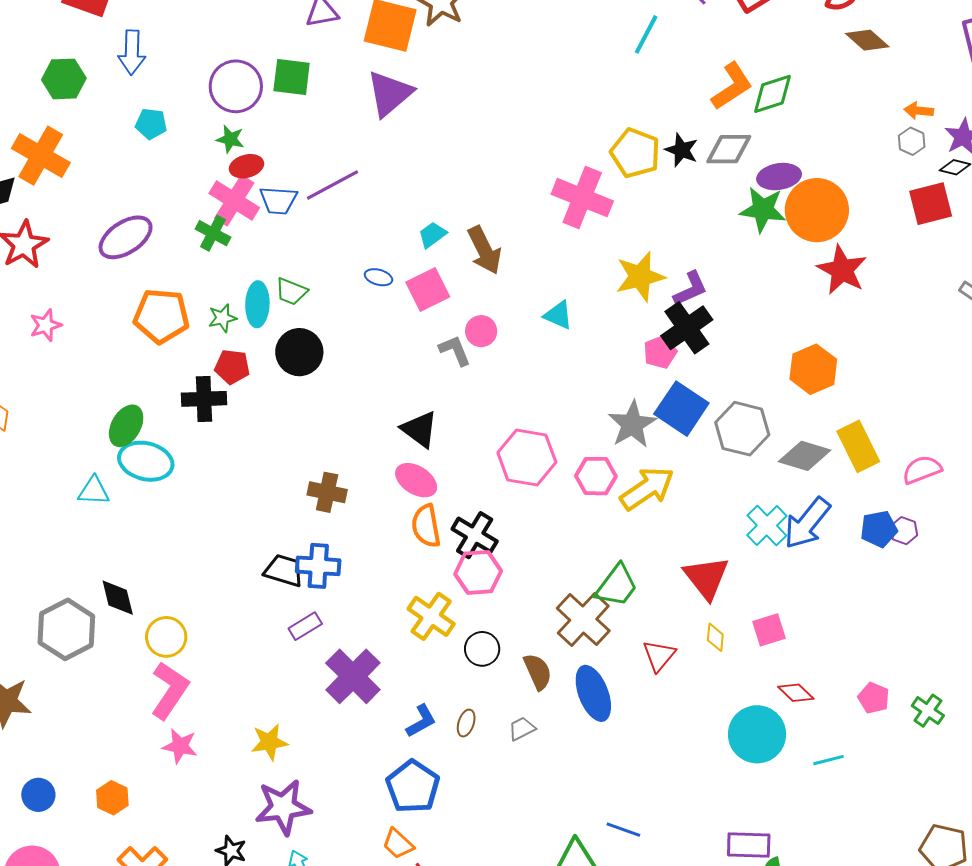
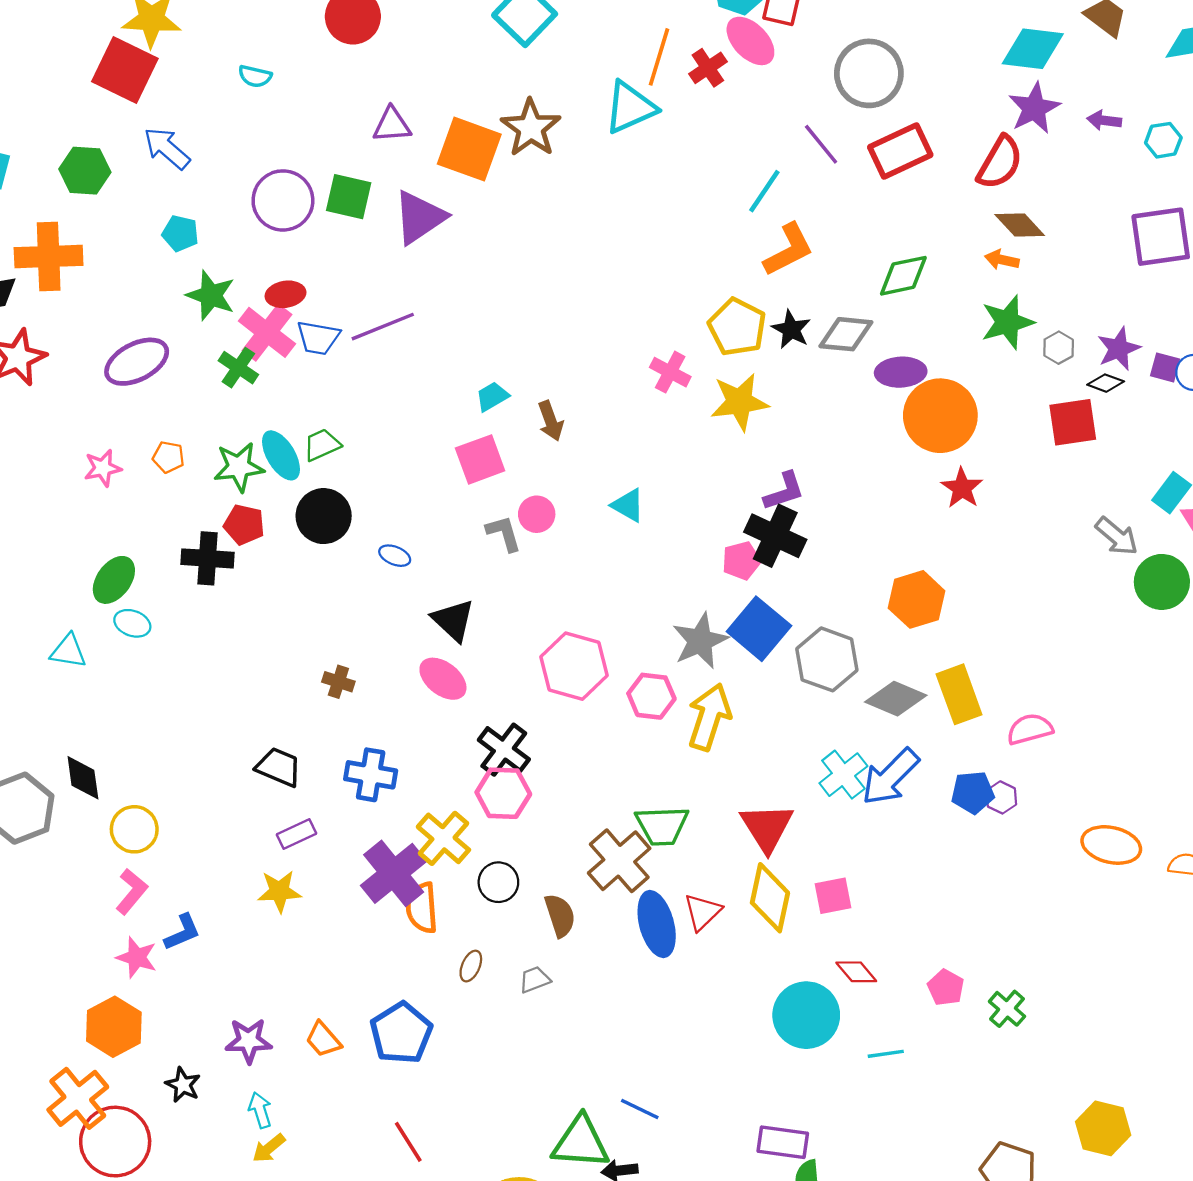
blue arrow: (132, 52) -> (167, 148), turned 123
orange L-shape: (732, 86) -> (788, 250), moved
purple triangle: (390, 94) -> (419, 217), moved
orange arrow: (919, 111) -> (1002, 260), moved
green star: (230, 139) -> (211, 295), moved, size x1.5
orange cross: (41, 156) -> (49, 256), turned -38
pink cross: (582, 198) -> (670, 372), size x0.6
green star: (763, 210) -> (1007, 322), moved, turned -30
brown arrow: (484, 250) -> (551, 421), size x0.7
red star: (842, 270) -> (962, 488), size x0.7
blue ellipse: (378, 277) -> (395, 556), moved
yellow star: (640, 277) -> (739, 402), moved
green trapezoid: (291, 291) -> (322, 445), turned 128
cyan ellipse: (257, 304) -> (281, 455), turned -39
orange pentagon: (161, 316) -> (168, 457), size x0.5
green star: (222, 318) -> (239, 467), size x1.5
pink star: (46, 325) -> (103, 468), moved
black cross: (687, 328) -> (775, 536), turned -36
cyan ellipse: (146, 461) -> (132, 623), size x0.6
yellow arrow: (647, 488) -> (709, 717), turned -44
brown cross: (327, 492) -> (338, 682), size x0.7
orange semicircle: (426, 526) -> (422, 908), moved
blue cross: (318, 566) -> (371, 775), moved
green trapezoid: (617, 586) -> (662, 826), turned 45
yellow diamond: (715, 637) -> (770, 898), size x2.0
purple cross: (353, 676) -> (394, 873), moved
pink L-shape: (170, 690) -> (132, 891), size x0.7
blue ellipse: (593, 693) -> (657, 924), moved
blue L-shape: (421, 721) -> (182, 932), moved
yellow star: (269, 742) -> (279, 891), moved
orange hexagon: (112, 798) -> (114, 1027), moved, size x1.5
purple star: (283, 807) -> (249, 1041), size x0.7
orange trapezoid: (398, 844) -> (323, 1040), moved

